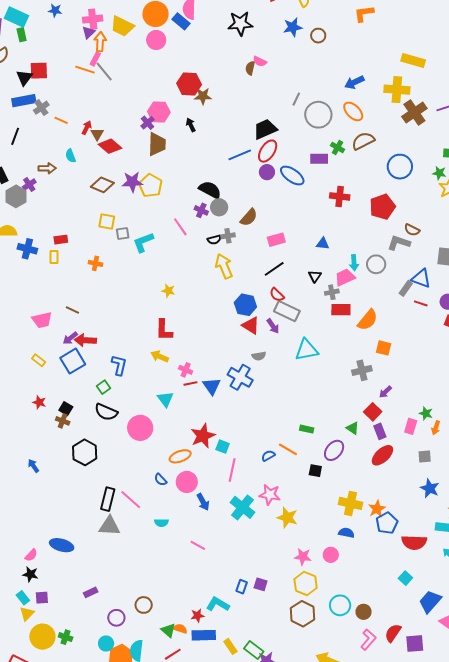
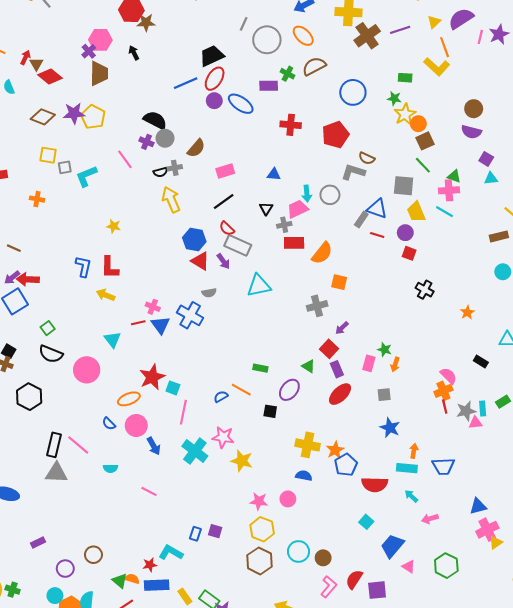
blue L-shape: (119, 365) -> (83, 266), moved
pink cross: (186, 370) -> (153, 307), moved

